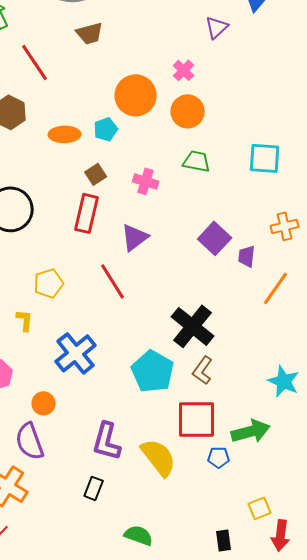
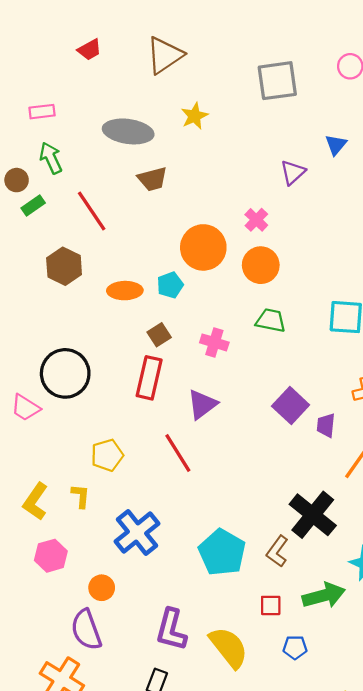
black cross: (193, 326) -> (313, 515), moved
red square: (197, 419) -> (271, 605), size x0.5
green arrow: (251, 431) -> (324, 595), moved

